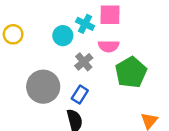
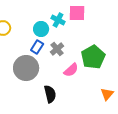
pink semicircle: (109, 46) -> (71, 70), moved, turned -42
blue rectangle: (80, 95) -> (37, 47), moved

